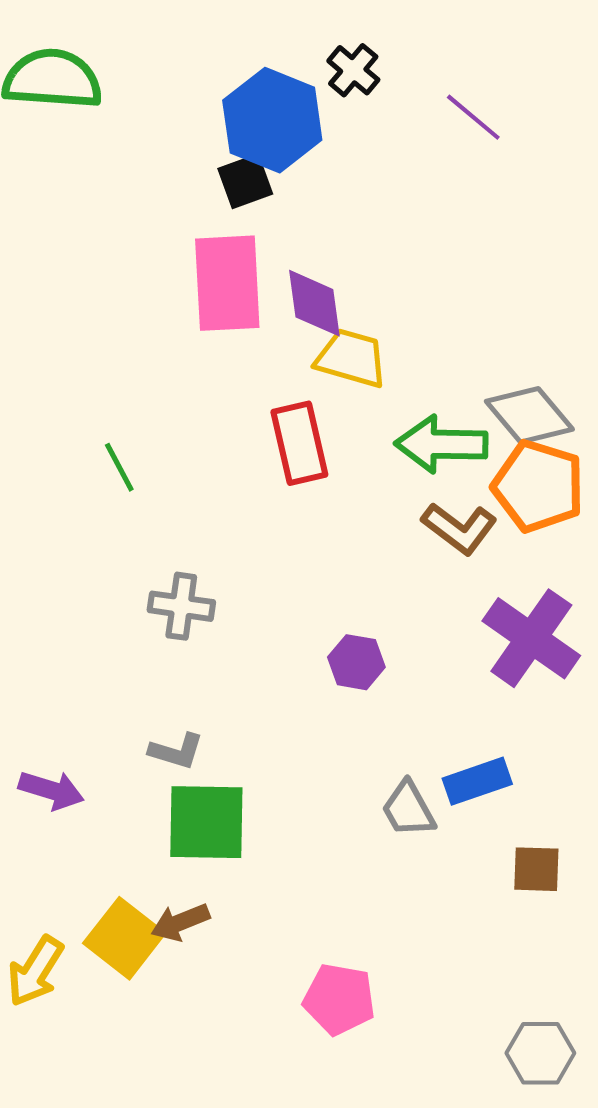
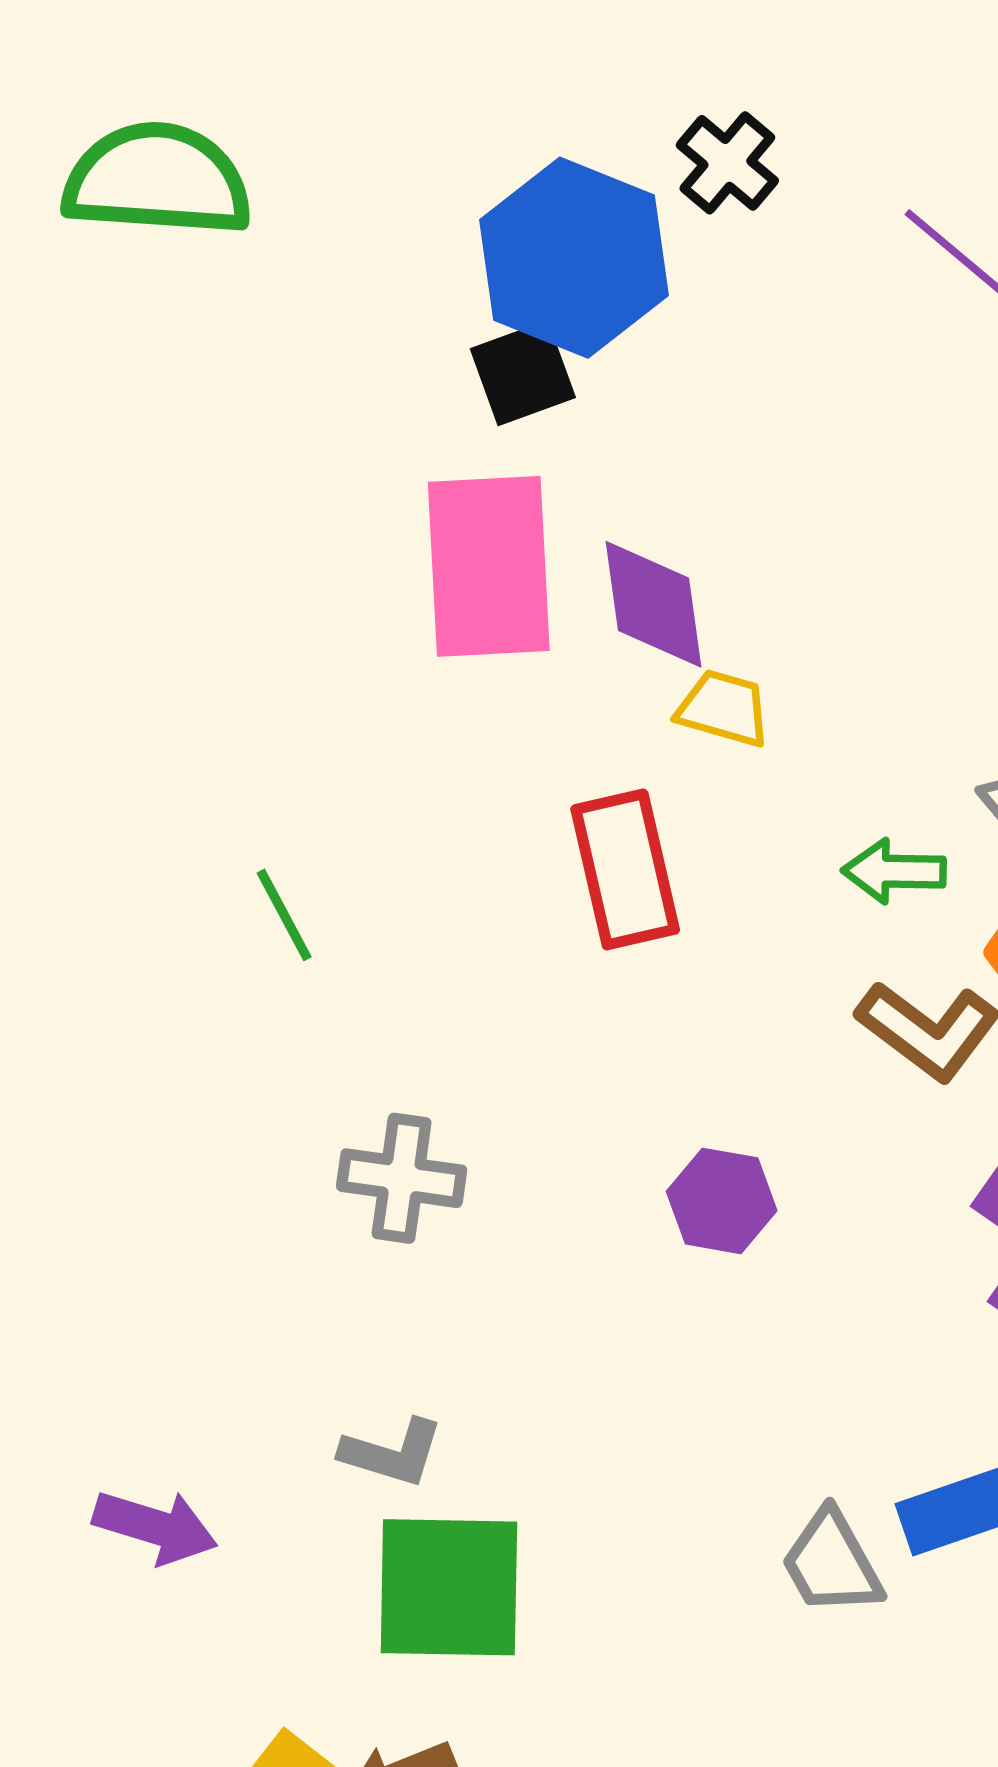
yellow trapezoid: (351, 358) -> (724, 708), size x0.7
green arrow: (441, 444) -> (894, 871), size x0.6
purple hexagon: (356, 662) -> (722, 1201), moved

